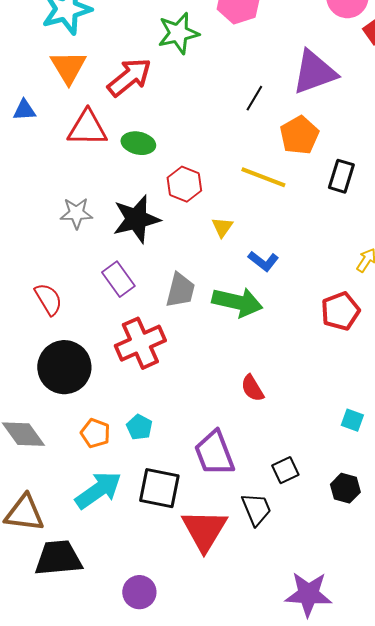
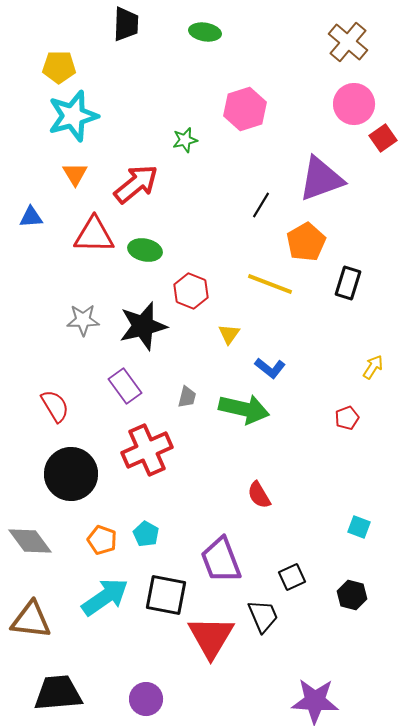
green star: (178, 33) -> (185, 140), size x0.6
orange triangle: (68, 67) -> (75, 174), size x0.7
gray trapezoid: (180, 290) -> (187, 397), size x0.6
red pentagon: (340, 311) -> (347, 418), size x0.6
black trapezoid: (58, 558) -> (58, 693), moved

